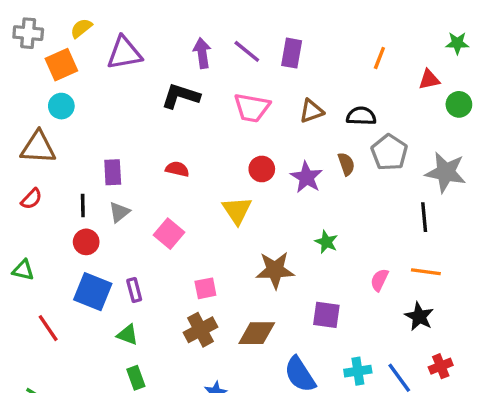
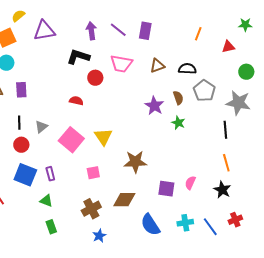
green circle: (459, 104) -> (246, 72), moved
red circle: (262, 169) -> (95, 78), moved
purple rectangle: (113, 172) -> (21, 90), moved
yellow triangle: (237, 210) -> (103, 137), moved
pink square: (169, 234) -> (71, 140), size x1.4
green star: (326, 242) -> (178, 123), moved
orange line: (426, 272) -> (226, 163), turned 66
pink semicircle: (379, 280) -> (190, 183), moved
brown cross: (200, 330) -> (91, 209), moved

